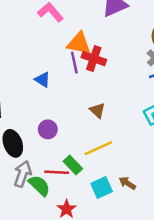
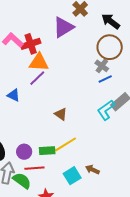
red cross: (94, 58) -> (31, 44), moved, turned -30
purple line: (74, 63) -> (37, 78), turned 66
purple circle: (48, 129) -> (24, 152), moved
green rectangle: (73, 165) -> (47, 151), moved, turned -42

